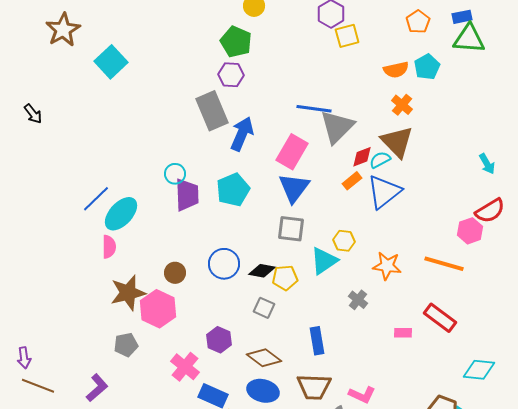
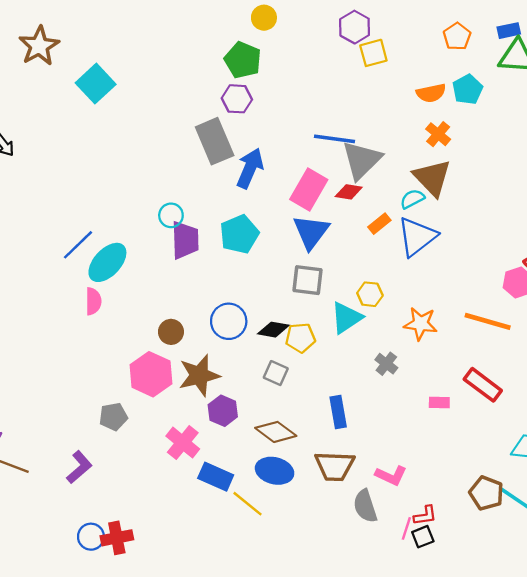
red diamond: (362, 157) -> (349, 192), moved, turned 30
brown star: (128, 293) -> (199, 375), moved

